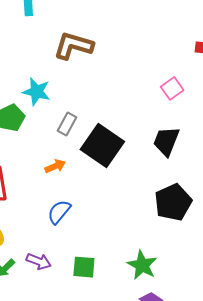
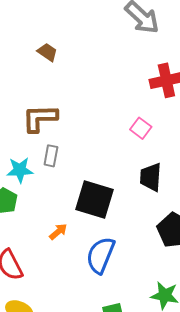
gray rectangle: (67, 124) -> (51, 156), moved
blue semicircle: (59, 212) -> (101, 255), moved, size x1.5

